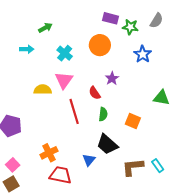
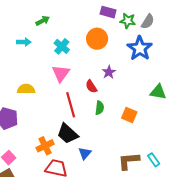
gray semicircle: (157, 21) -> (148, 22), moved
blue star: (143, 54) -> (140, 48), size x1.4
yellow semicircle: (43, 90) -> (26, 89), moved
black trapezoid: (107, 144) -> (68, 134), moved

